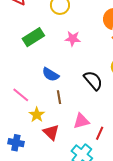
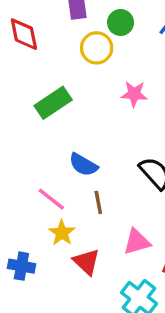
pink star: (73, 39) -> (134, 94), moved
pink line: (21, 95) -> (51, 199), moved
blue cross: (16, 143) -> (21, 266), moved

